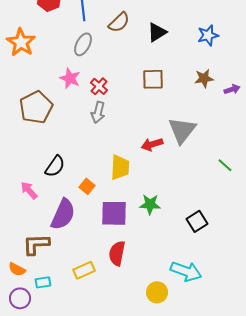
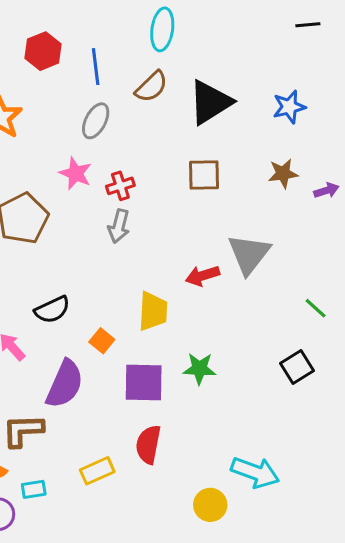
black triangle: (157, 32) -> (210, 102), size x1.5
red cross: (99, 86) -> (120, 186), turned 30
black semicircle: (55, 166) -> (52, 310), turned 30
black square: (197, 221) -> (297, 367), moved

